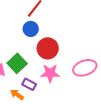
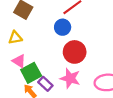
green square: (17, 63) -> (31, 73), moved

